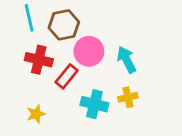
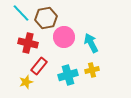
cyan line: (29, 18) -> (21, 13), turned -30
red rectangle: (67, 76) -> (39, 66), moved
cyan cross: (94, 104) -> (68, 75), turned -30

